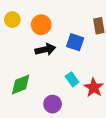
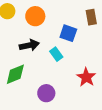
black arrow: (45, 49) -> (29, 45), moved
cyan rectangle: (72, 79) -> (56, 54), moved

